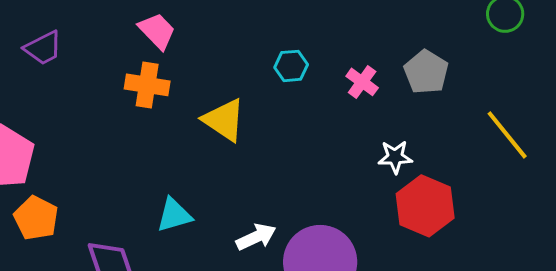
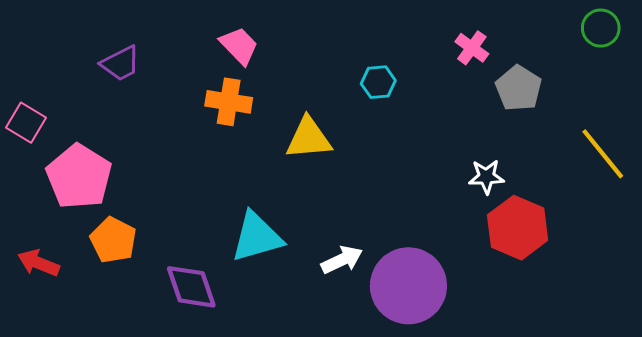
pink cross: (362, 82) -> (472, 48), moved
yellow triangle: (224, 120) -> (309, 138), turned -39
cyan triangle: (174, 215) -> (257, 237), size x1.4

